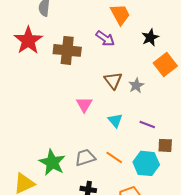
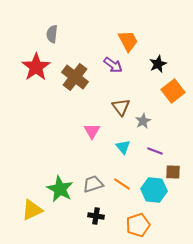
brown cross: (67, 50) -> (75, 77), turned 32
gray star: (136, 85) -> (143, 121), moved

